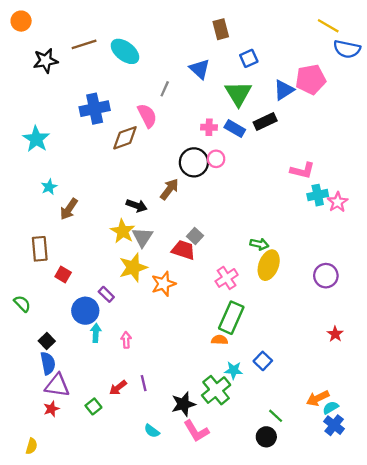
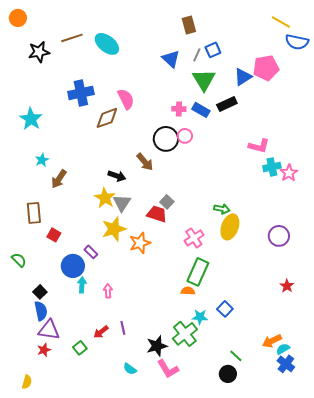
gray line: (165, 89) -> (197, 55), moved
brown arrow: (169, 189) -> (145, 162), turned 102

